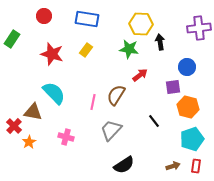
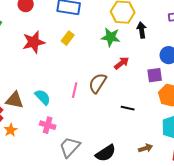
red star: (52, 54) -> (34, 42), turned -30
cyan semicircle: (54, 93) -> (43, 97), moved, size x0.7
black line: (154, 121) -> (128, 108), moved, turned -40
gray trapezoid: (111, 130) -> (70, 147), moved
brown arrow: (173, 166) -> (146, 148), moved

